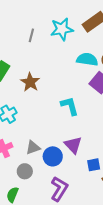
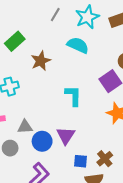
cyan star: (62, 29) -> (87, 17), turned -30
cyan semicircle: (87, 59) -> (78, 45), moved

